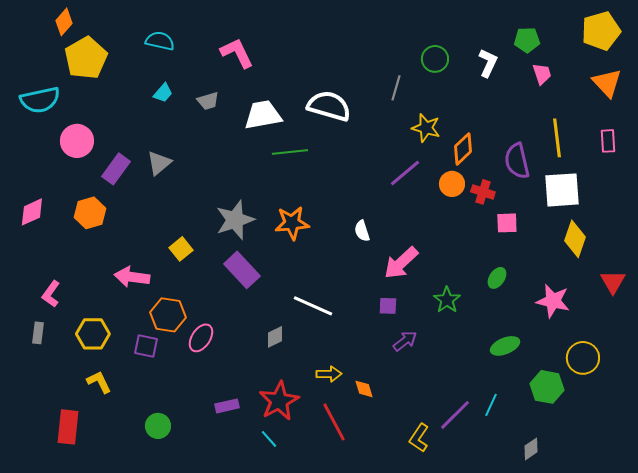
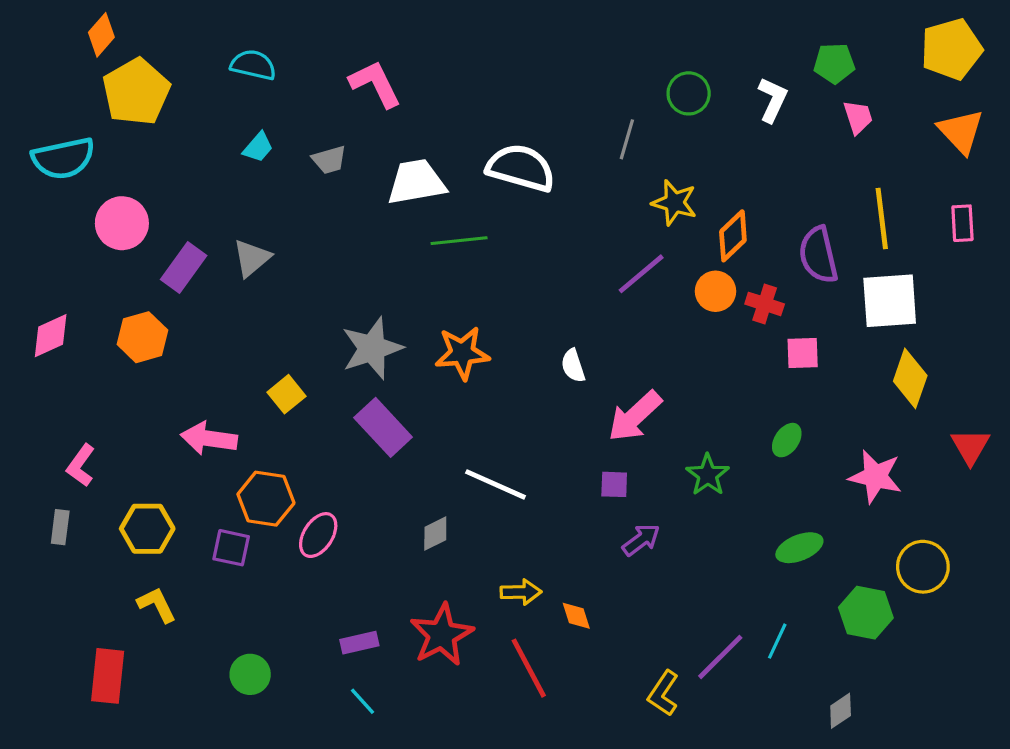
cyan line: (269, 439) -> (363, 701), moved

